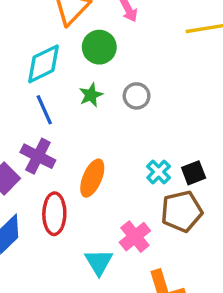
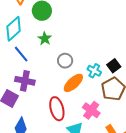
gray circle: (137, 96) -> (65, 61), moved
orange ellipse: (92, 178) -> (73, 83), moved, turned 40
red ellipse: (54, 214) -> (57, 109), moved

